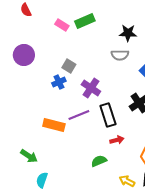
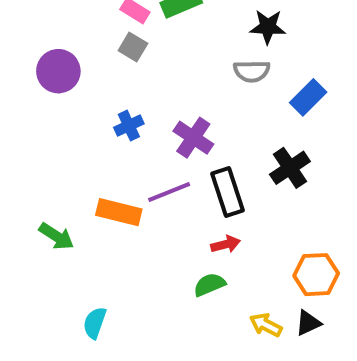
gray square: (69, 66) -> (133, 47), moved
red arrow: (117, 140) -> (226, 244), moved
green arrow: (29, 156) -> (56, 236), moved

